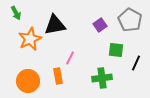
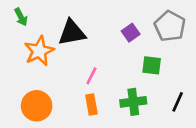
black line: (136, 63) -> (178, 102), moved
orange rectangle: (58, 76) -> (91, 105), moved

